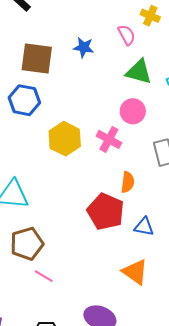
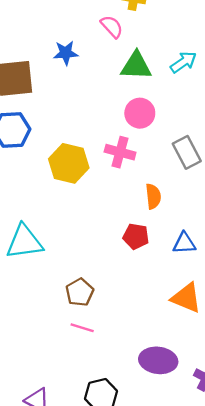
red pentagon: (106, 212) -> (136, 236), size x0.6
brown pentagon: (27, 244) -> (80, 292), moved, size x0.7

